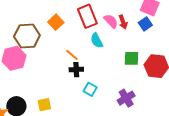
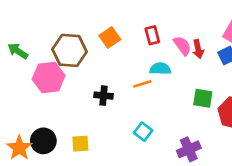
red rectangle: (87, 16) -> (152, 35), size x0.6
cyan semicircle: (97, 41) -> (160, 69), turned 112
orange line: (72, 55) -> (142, 84), moved, turned -64
black cross: (76, 70) -> (104, 96), moved

